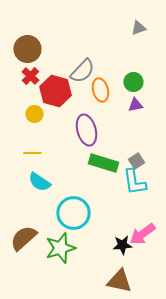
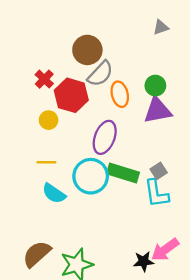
brown circle: (27, 49) -> (87, 50), moved
purple triangle: (135, 105) -> (158, 110), size x1.8
purple ellipse: (86, 130) -> (105, 137), turned 36
cyan circle: (73, 213) -> (91, 176), moved

